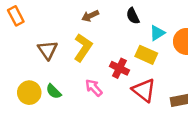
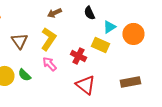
pink arrow: (94, 88) -> (49, 64), moved
red triangle: (144, 90) -> (85, 85), moved

